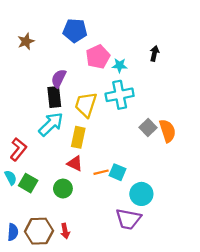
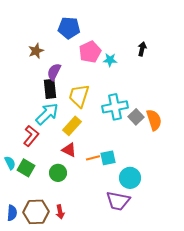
brown star: (26, 41) -> (36, 51), moved
cyan cross: (120, 95) -> (115, 107), moved
yellow rectangle: (78, 137) -> (72, 126), turned 30
red L-shape: (18, 149) -> (31, 136), moved
cyan square: (117, 172) -> (108, 158), turned -35

